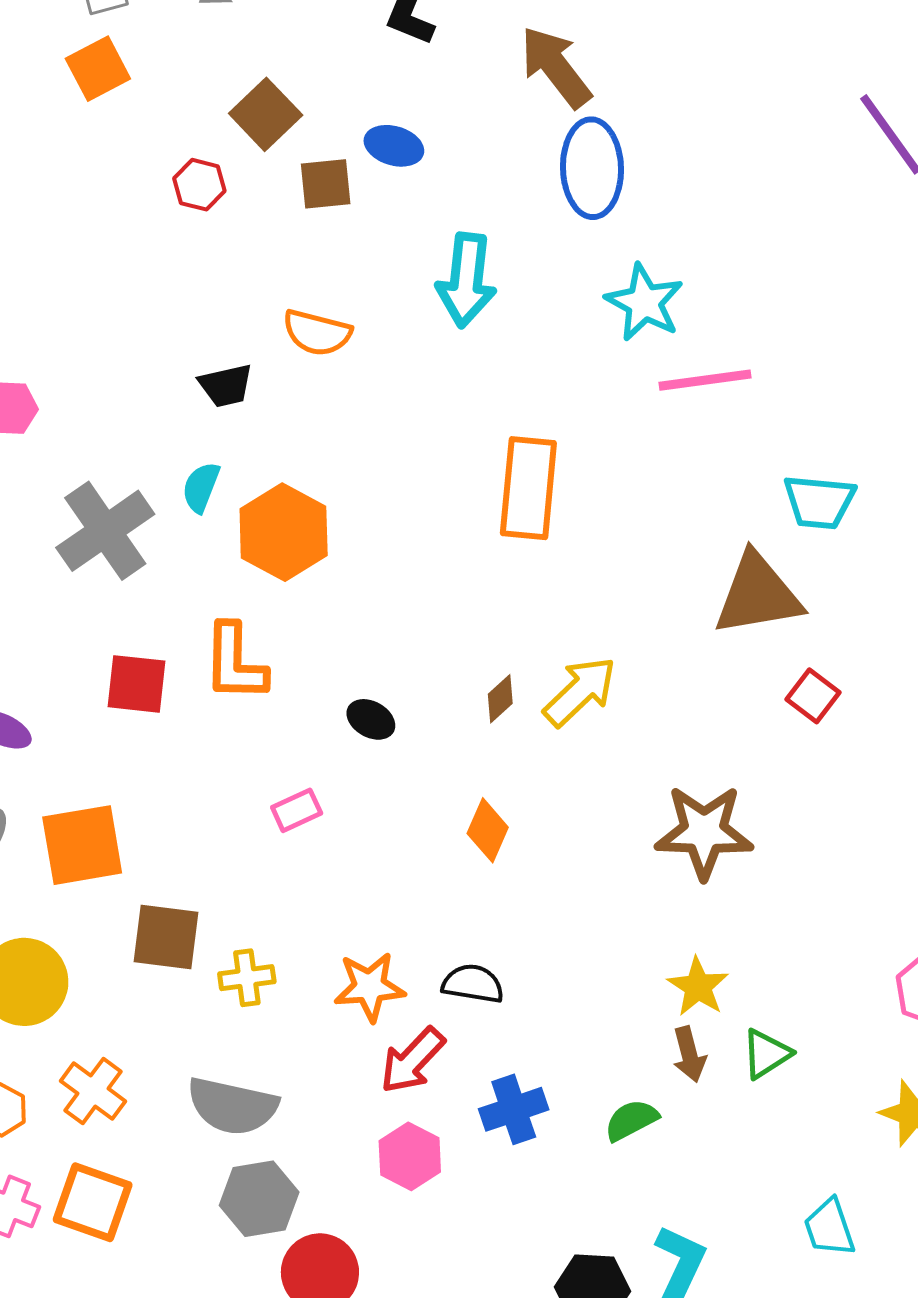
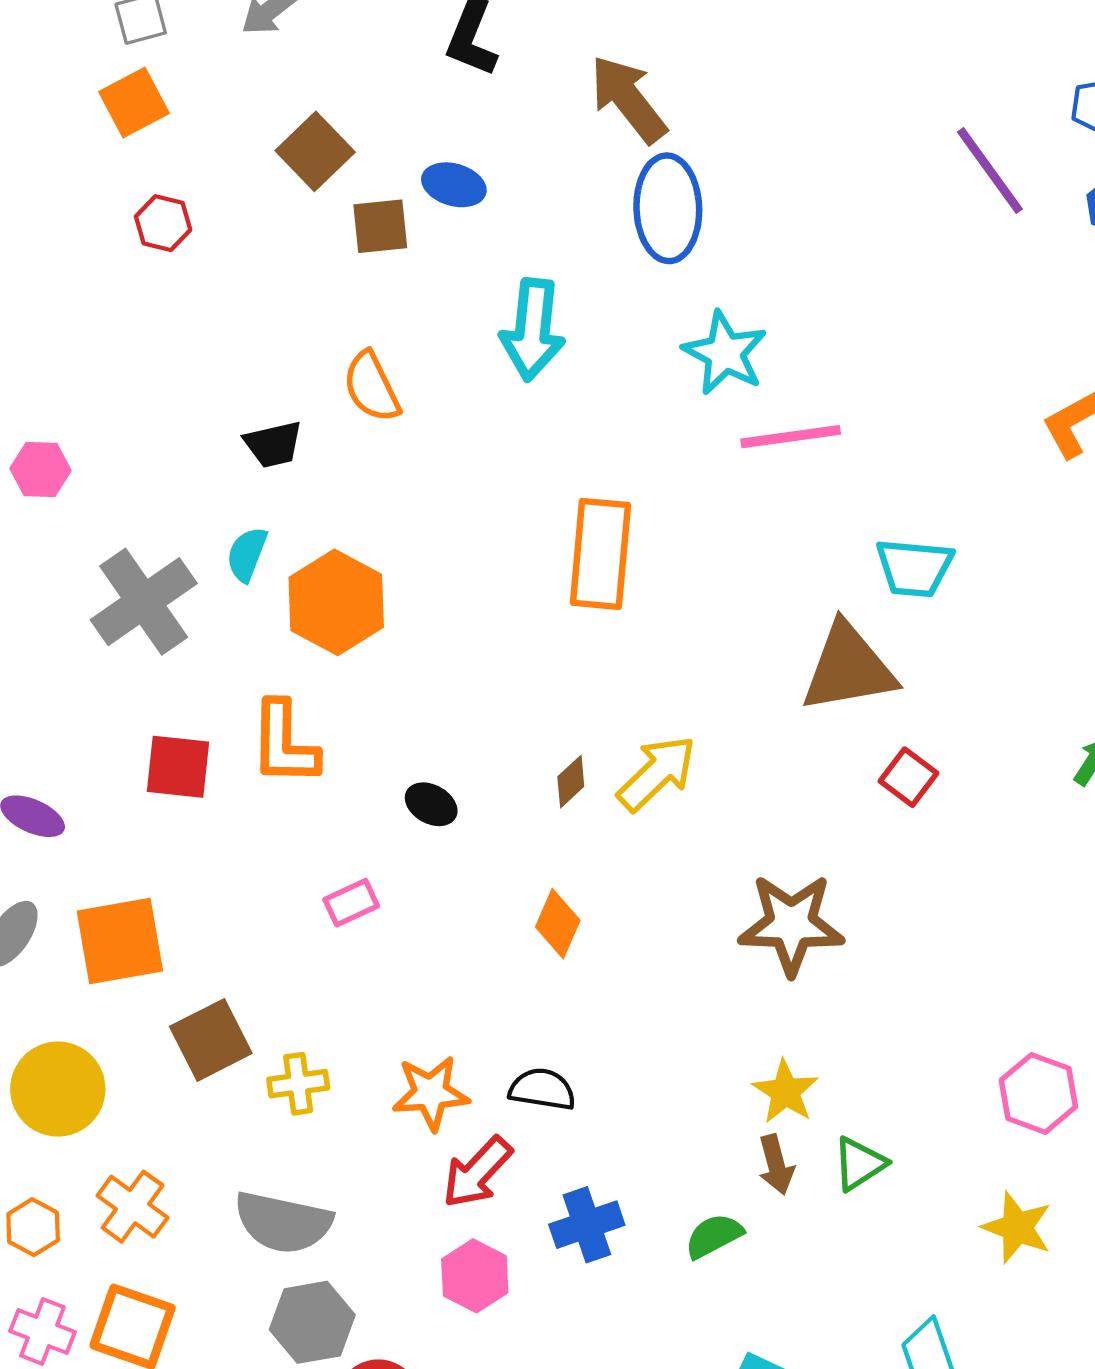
red hexagon: (199, 185) -> (163, 223), moved
orange semicircle: (317, 333) -> (372, 387), turned 50
brown square: (166, 937) -> (211, 1040), turned -34

